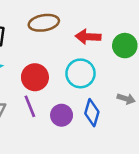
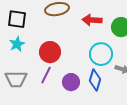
cyan circle: (80, 73) -> (101, 54), moved
purple line: (30, 106) -> (46, 75), turned 48

